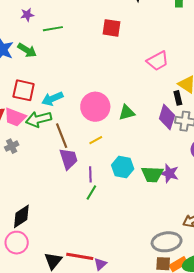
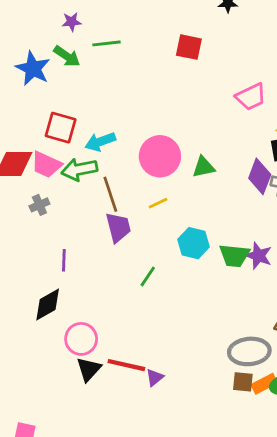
green arrow: (27, 50) -> (67, 56), moved
purple line: (90, 174) -> (64, 260), moved
pink circle: (17, 243) -> (81, 339), moved

